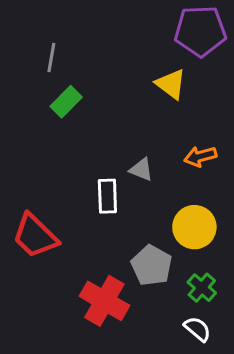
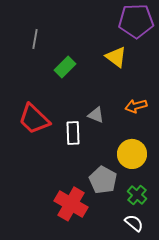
green rectangle: (66, 102) -> (65, 67), moved
red trapezoid: (35, 236) -> (34, 119), moved

